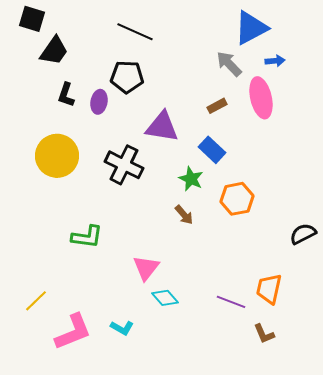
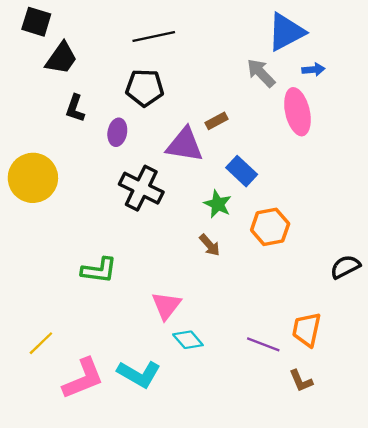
black line: (135, 32) -> (154, 36), turned -36
purple ellipse: (99, 102) -> (117, 132), moved
brown rectangle: (217, 106) -> (216, 121), moved
yellow circle: (57, 156) -> (33, 178), moved
cyan L-shape: (122, 328) -> (139, 374), size x1.6

